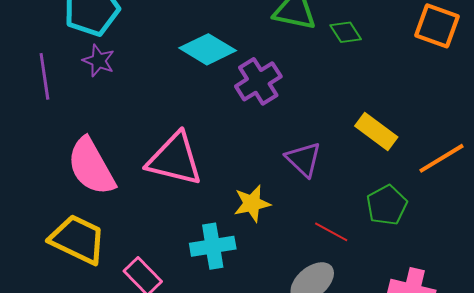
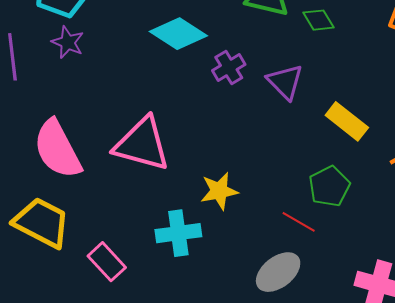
purple cross: (258, 81) -> (229, 68), size x0.7
purple triangle: (304, 159) -> (285, 82), moved
green pentagon: (387, 205) -> (329, 186), moved

